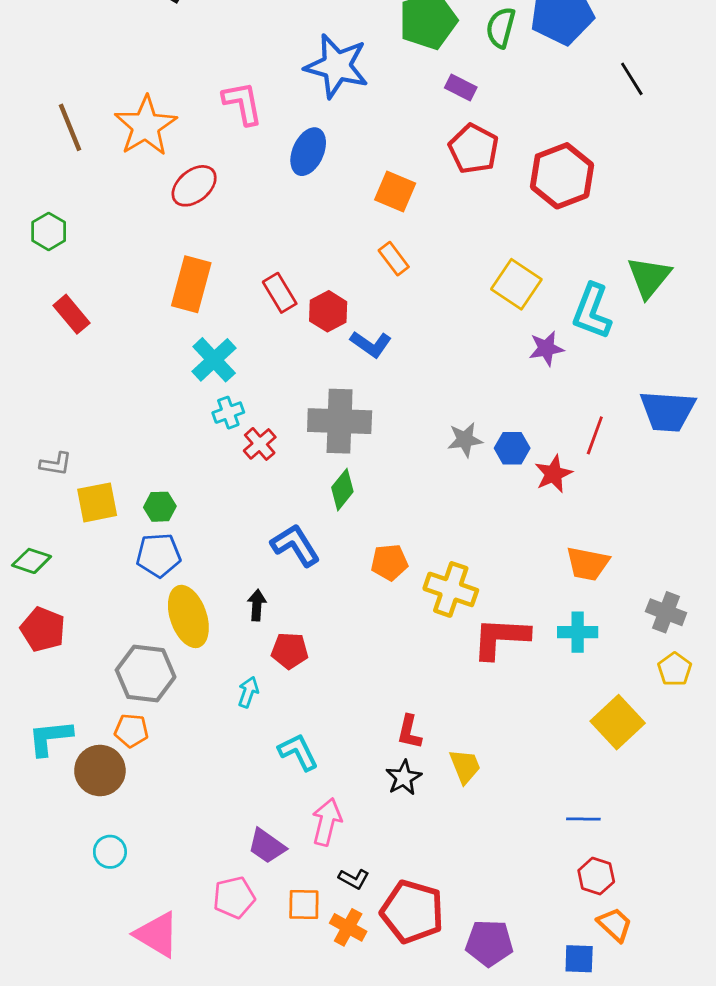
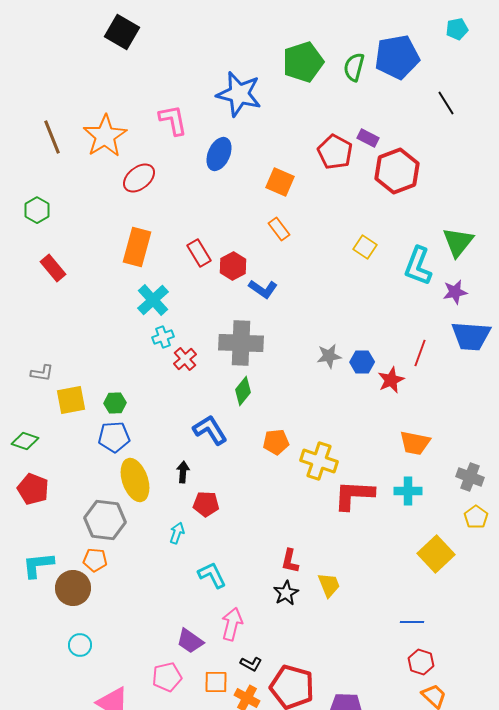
purple rectangle: (461, 87) -> (368, 138), moved
yellow square: (516, 284) -> (365, 247), size x0.7
purple star: (546, 348) -> (455, 292), moved

